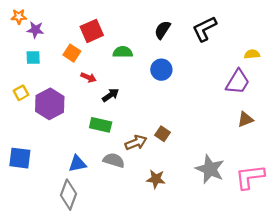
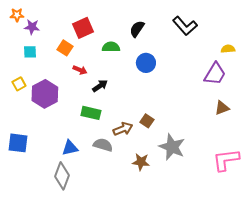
black L-shape: (205, 29) -> (185, 26), turned -105
black semicircle: (162, 30) -> (137, 29), moved
gray star: (210, 169) -> (172, 147), moved

